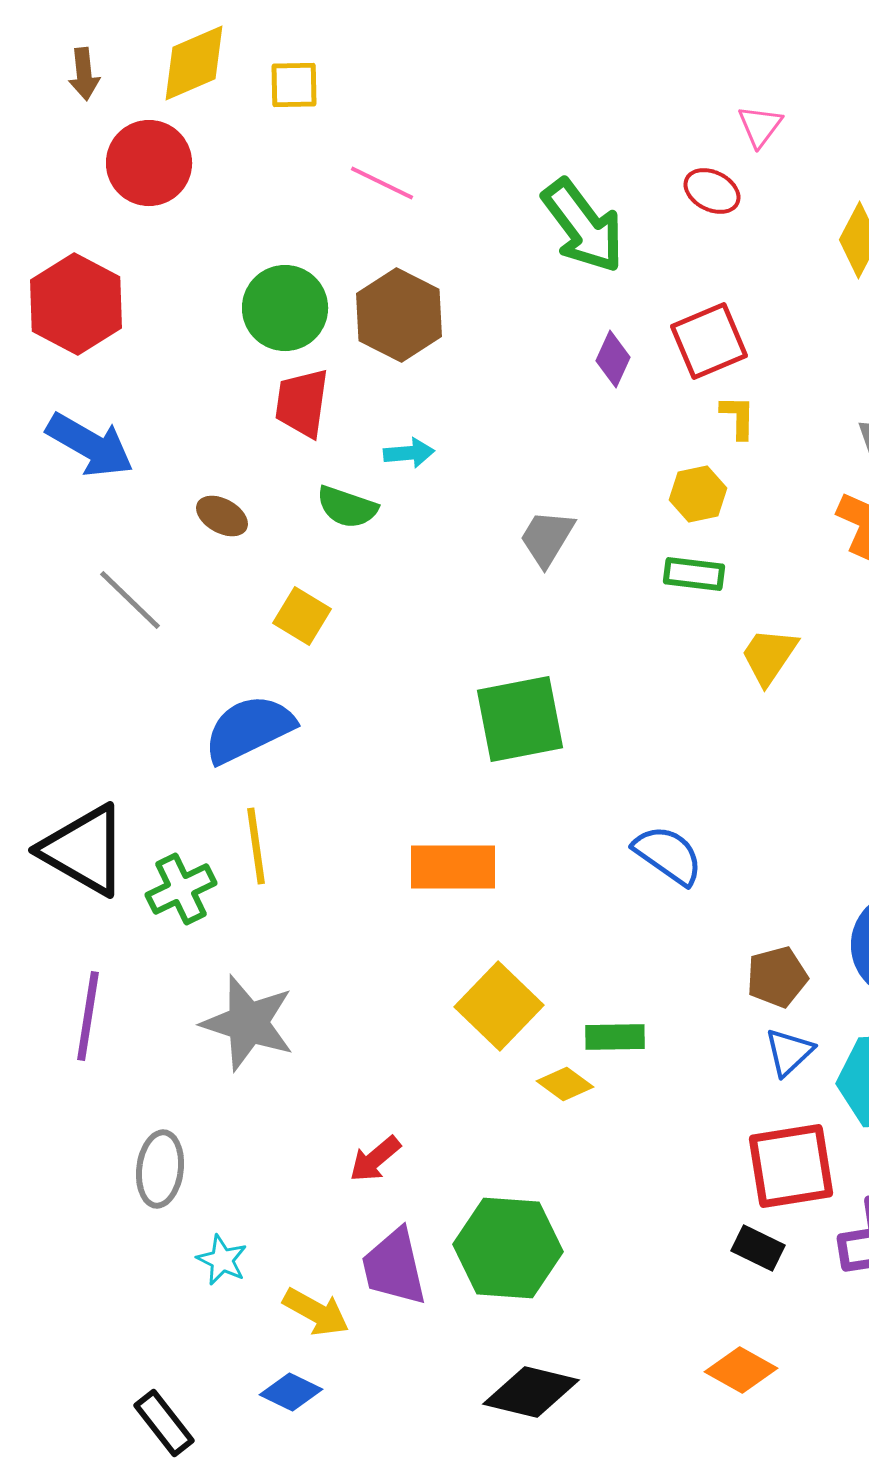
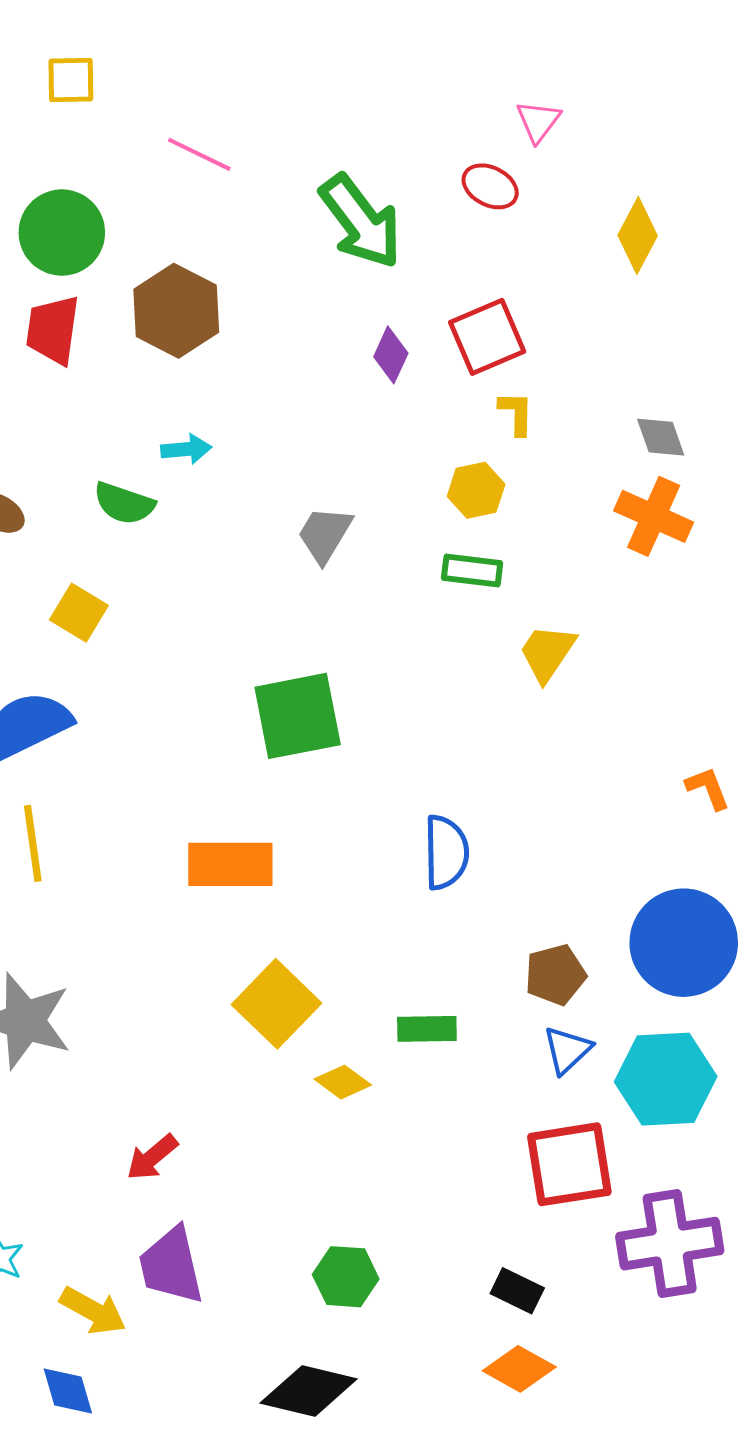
pink line: (382, 183) -> (199, 154), moved
green circle: (285, 308) -> (62, 233), moved
red trapezoid: (302, 403) -> (53, 330), moved
blue semicircle: (668, 855) -> (446, 852), turned 54
green rectangle: (615, 1037) -> (427, 1029), moved
green hexagon: (508, 1248) -> (346, 1277), moved, size x0.6
black rectangle: (758, 1248) -> (517, 1291), moved
blue diamond: (291, 1392) -> (68, 1391), turned 48

